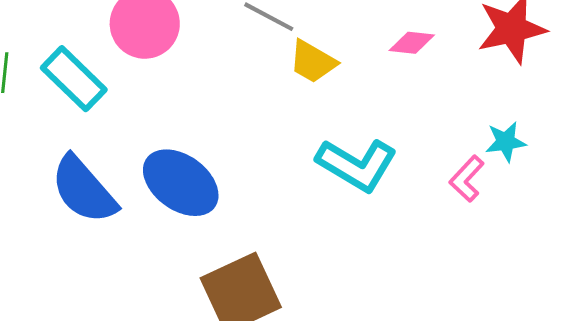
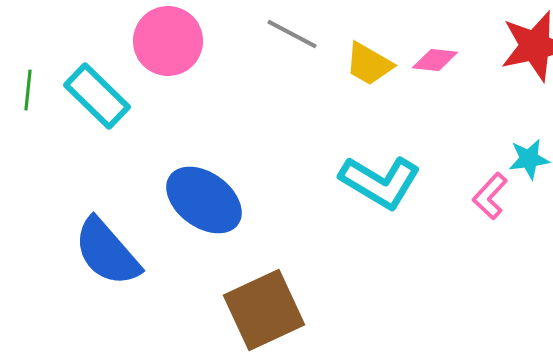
yellow trapezoid: (313, 62) -> (369, 64), moved
blue semicircle: (84, 190) -> (107, 252), moved

